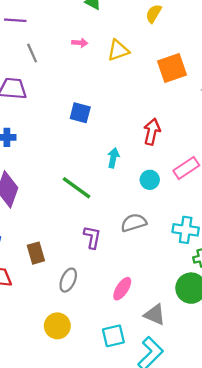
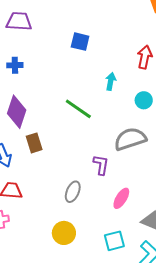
gray semicircle: (134, 223) -> (130, 139), size x1.4
purple L-shape: (92, 237) -> (101, 165), moved
brown rectangle: (36, 253) -> (34, 143), moved

